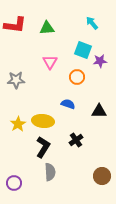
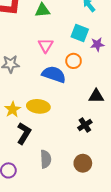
blue semicircle: (68, 104) -> (54, 74), moved, size x1.6
black cross: (76, 140) -> (85, 125), moved
black L-shape: (43, 147) -> (24, 133), moved
brown circle: (102, 176) -> (83, 163), moved

